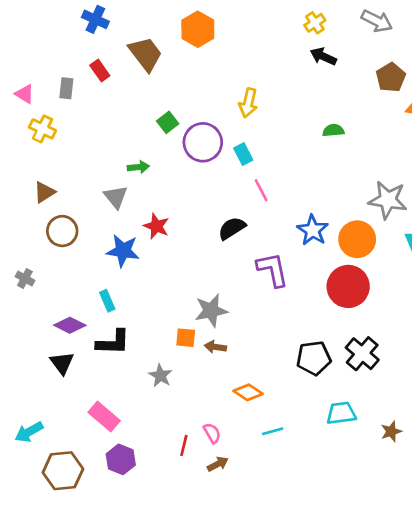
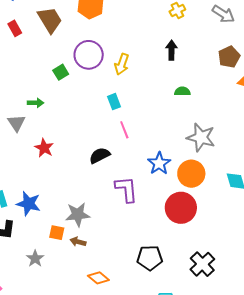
black arrow: (323, 56) -> (171, 50), moved, turned 60
purple circle: (203, 142) -> (89, 55), moved
gray star: (388, 200) -> (201, 137), moved
blue star: (123, 251) -> (29, 204), moved
black cross: (362, 354) -> (202, 264), moved

